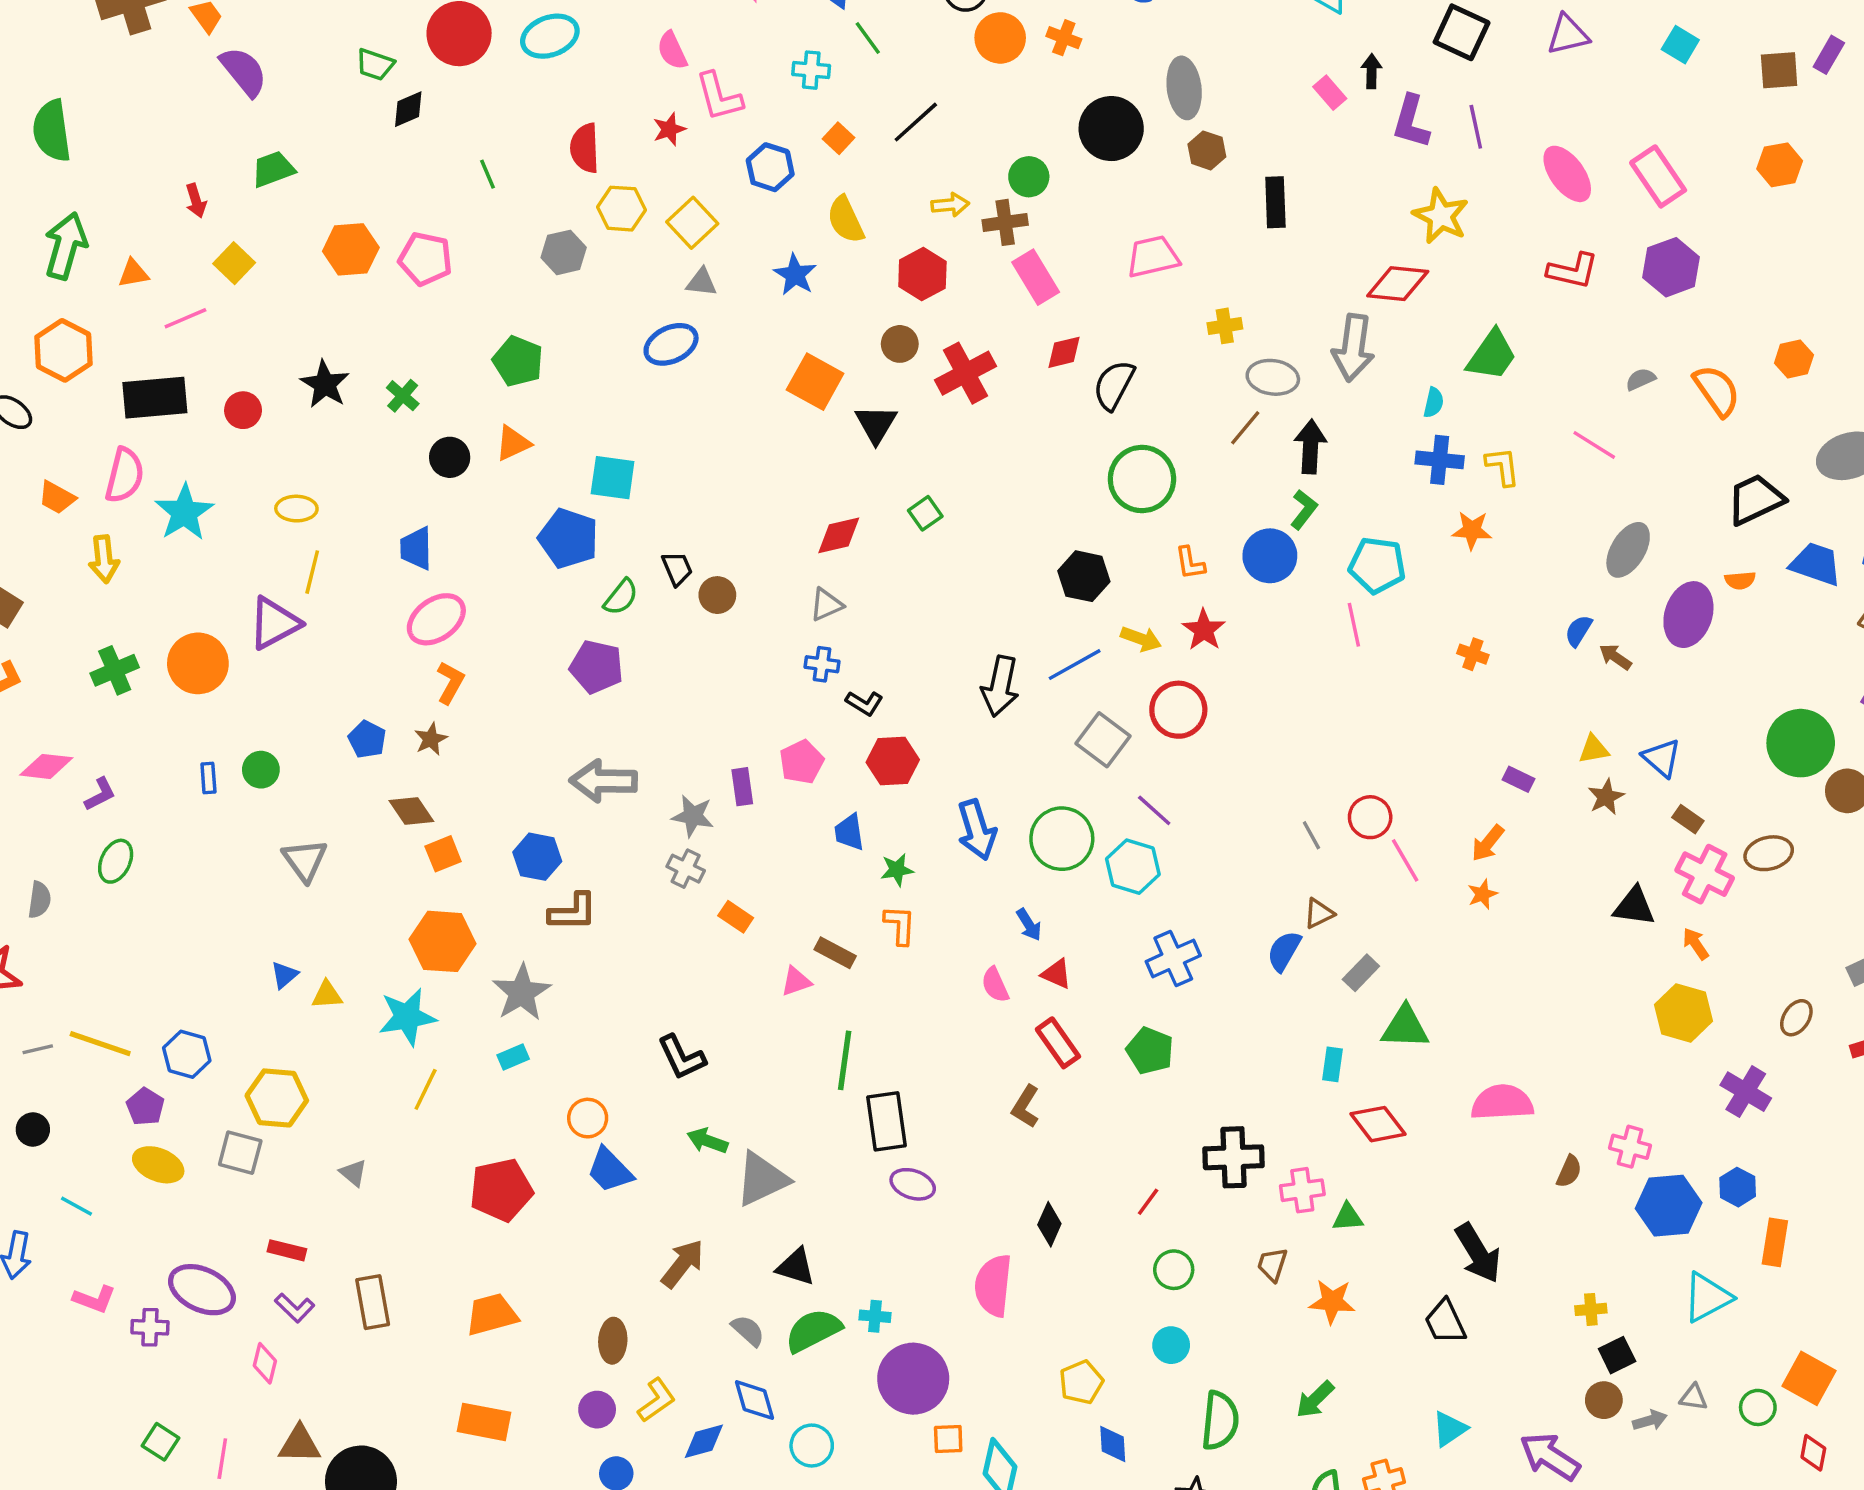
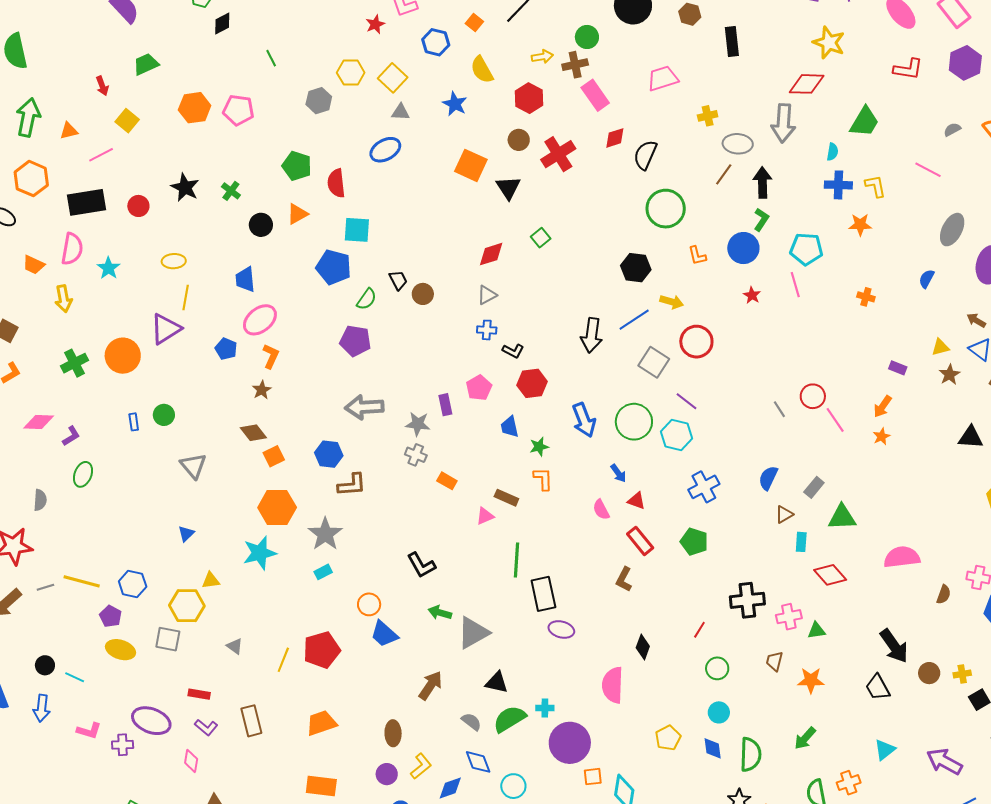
red semicircle: (585, 148) -> (336, 183), moved
cyan star: (184, 512) -> (108, 268), size x0.7
red star: (1204, 630) -> (752, 295), moved, size x0.7
brown arrow: (1615, 657) -> (976, 320), moved
blue pentagon: (367, 739) -> (226, 349), moved
brown triangle: (1319, 913) -> (784, 514), moved
yellow triangle: (327, 995) -> (211, 580), moved
yellow line: (426, 1089) -> (283, 660), moved
black circle: (33, 1129) -> (45, 665), moved
brown circle: (1604, 1400) -> (929, 673), moved
blue diamond: (1113, 1444) -> (713, 748), moved

